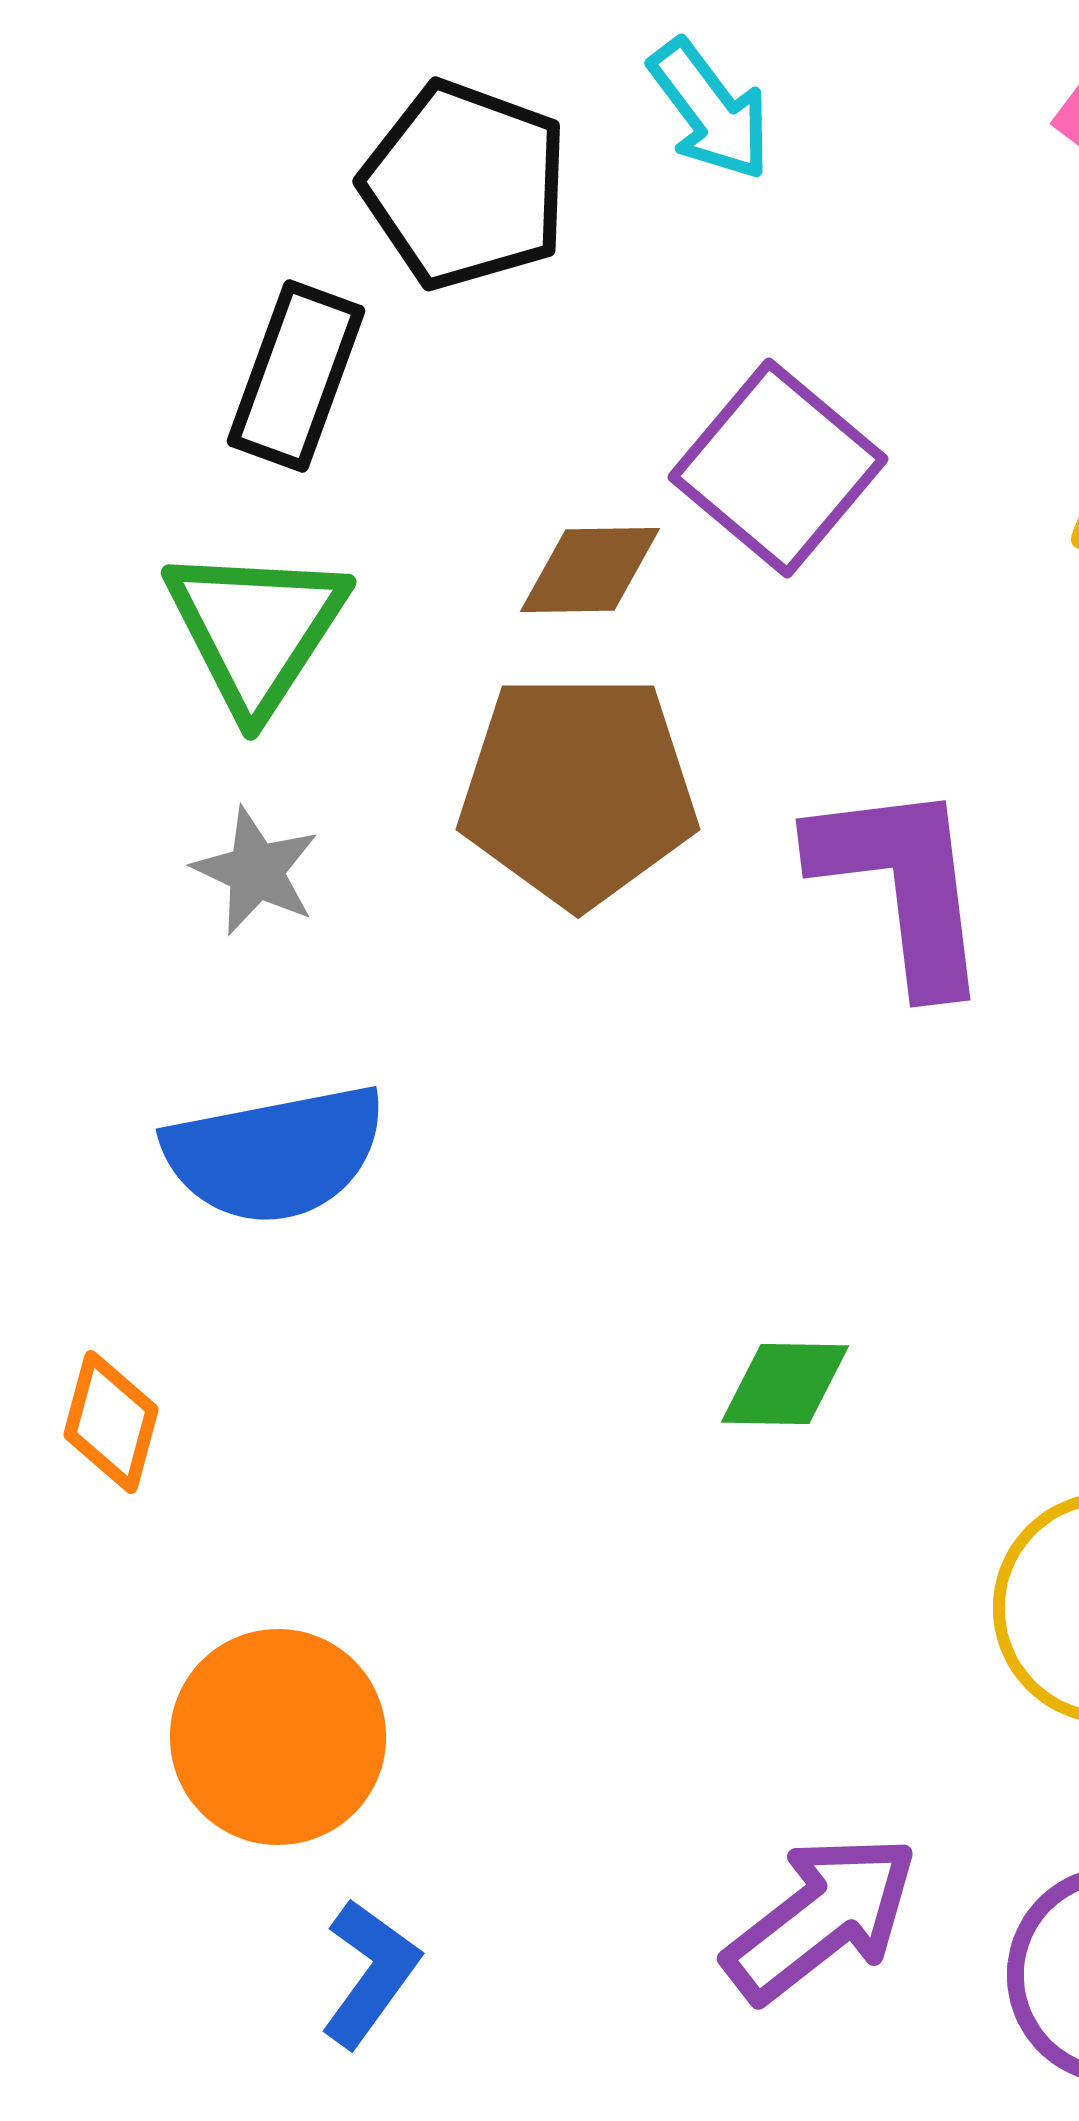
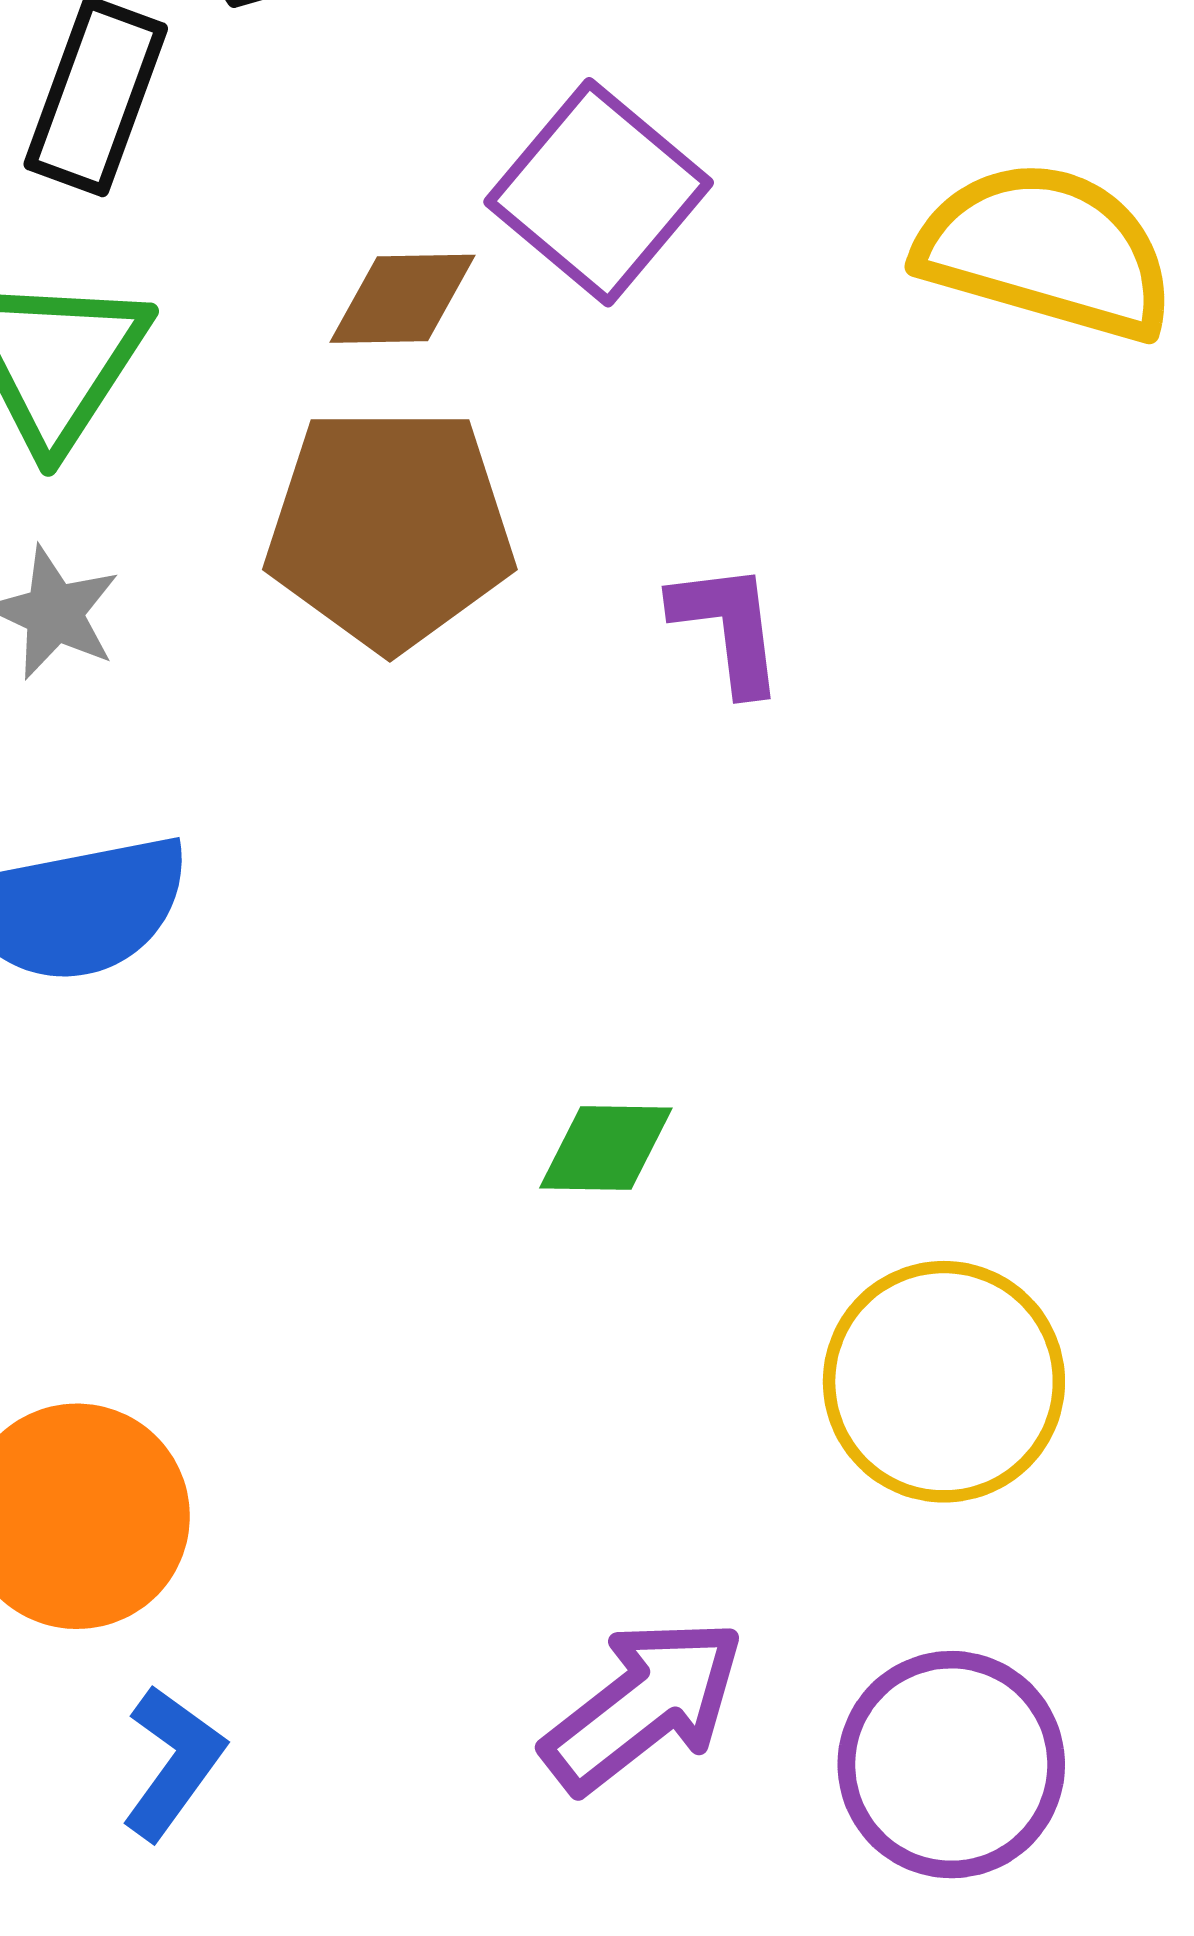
purple L-shape: (902, 885) -> (728, 627), size x0.6

